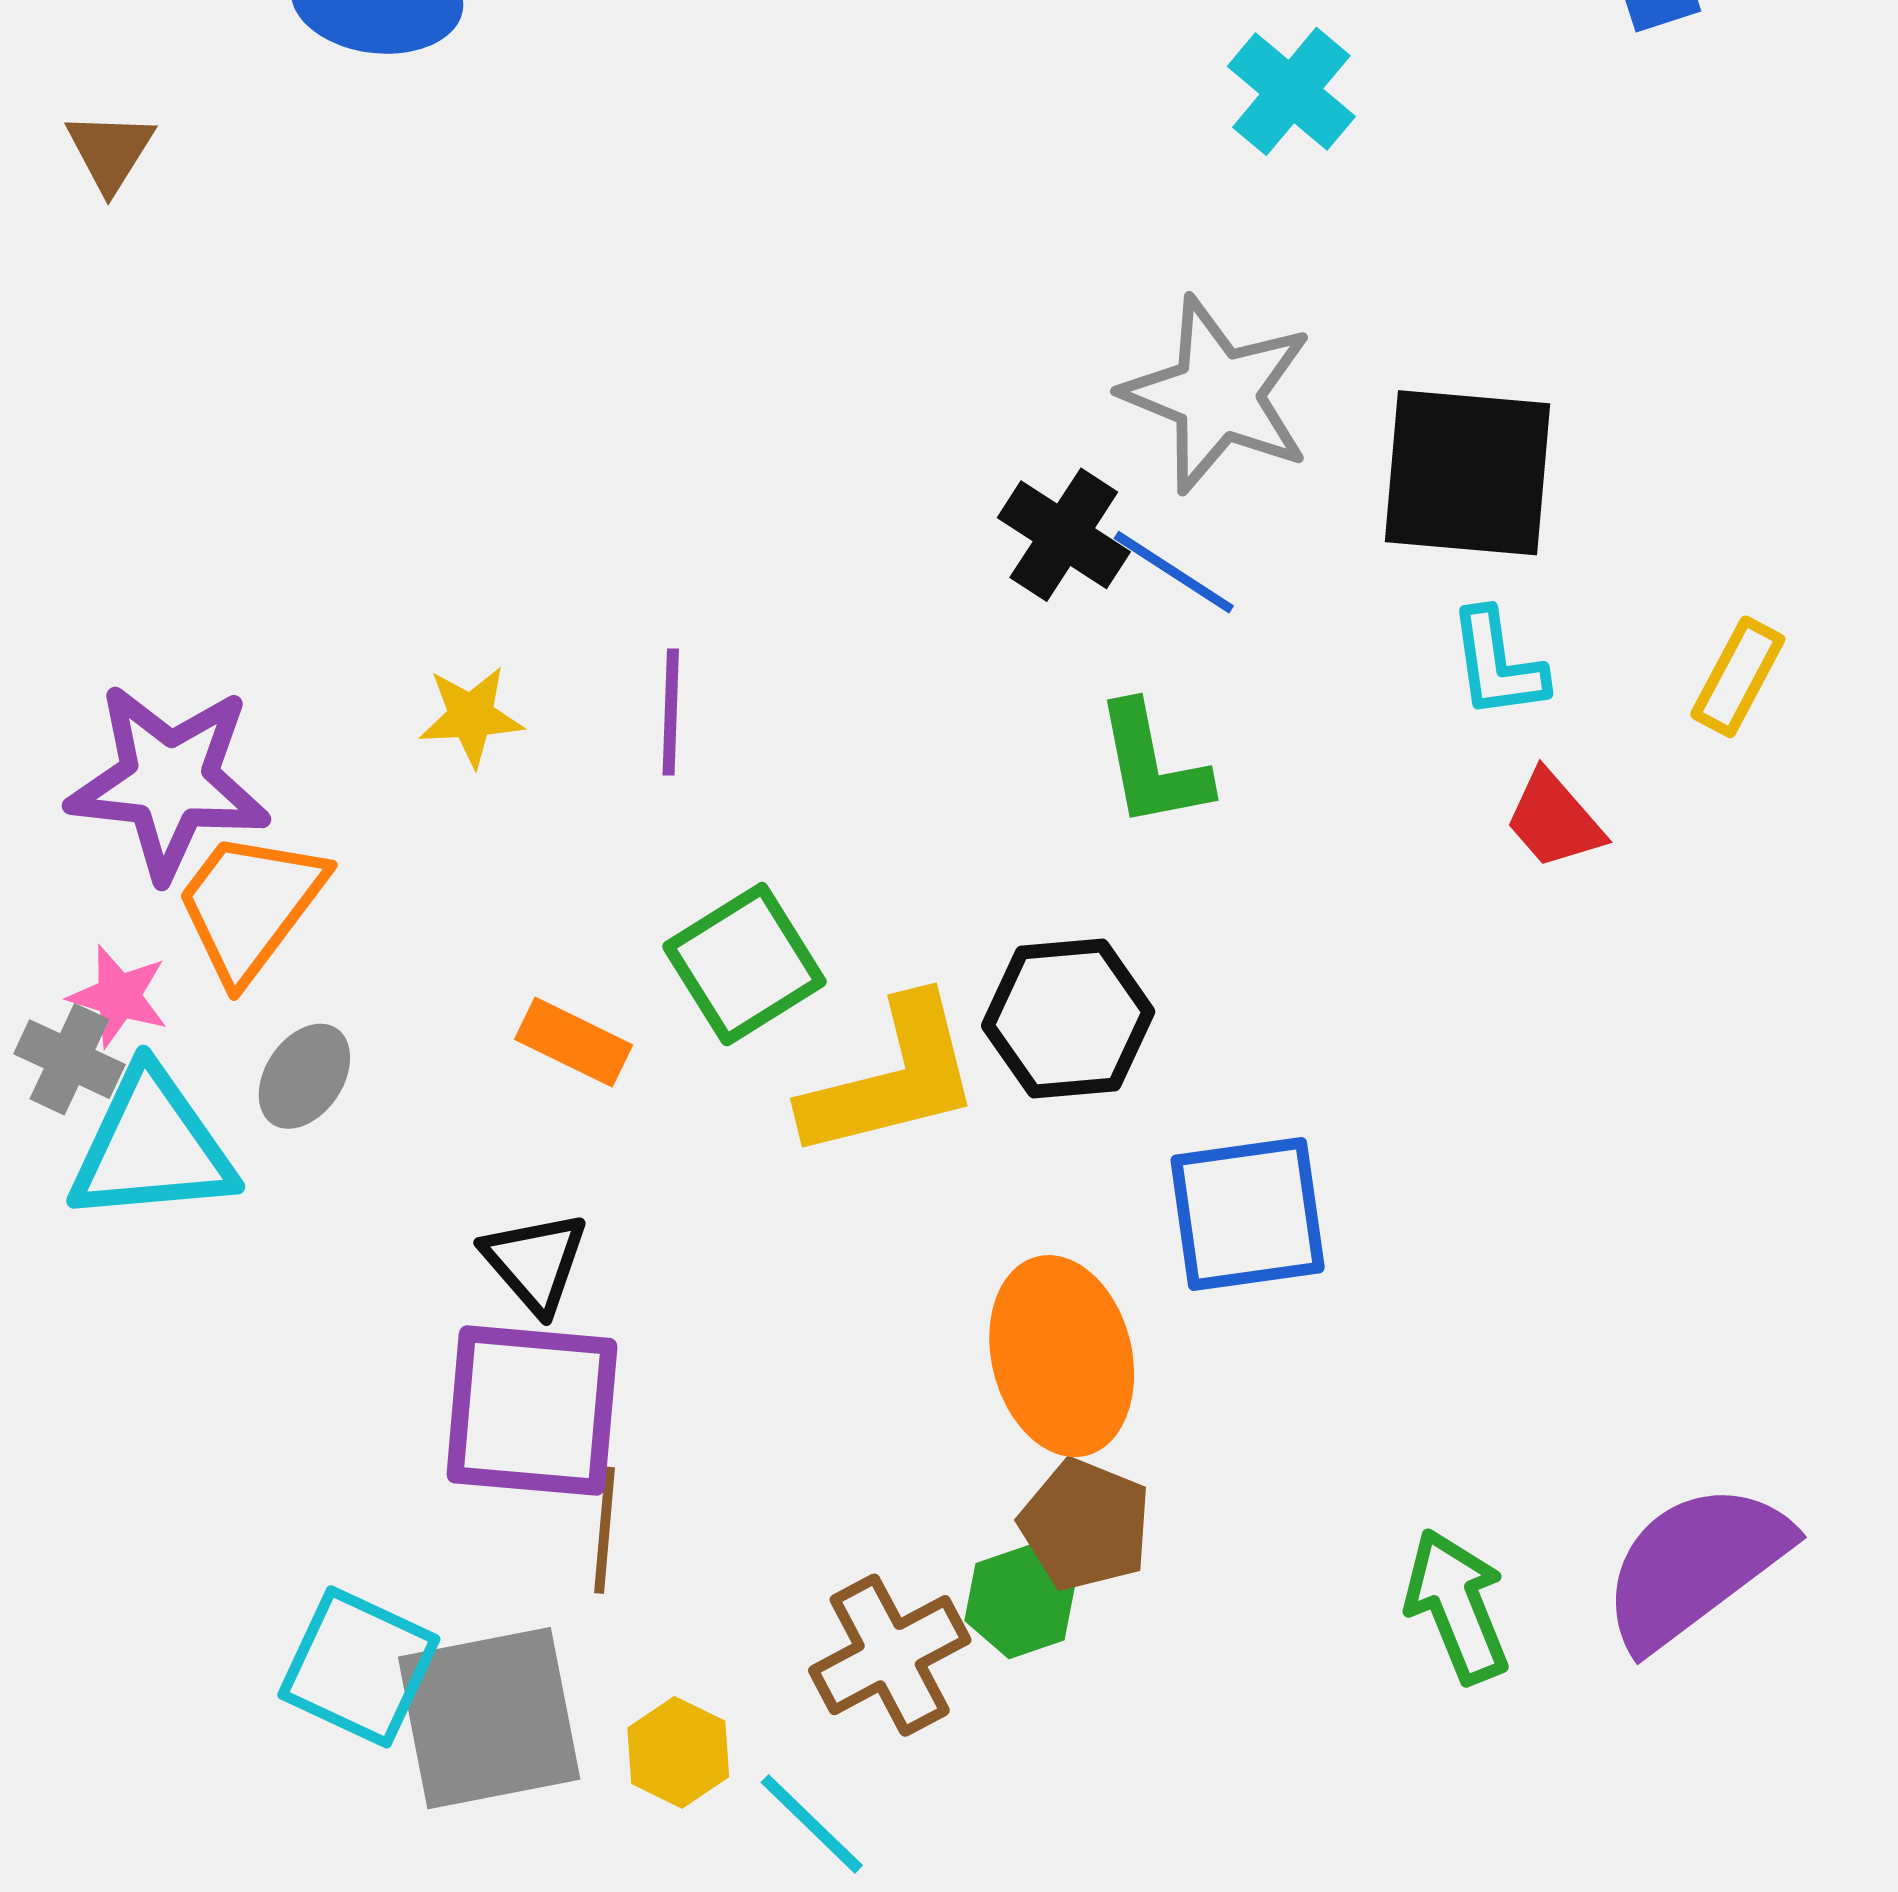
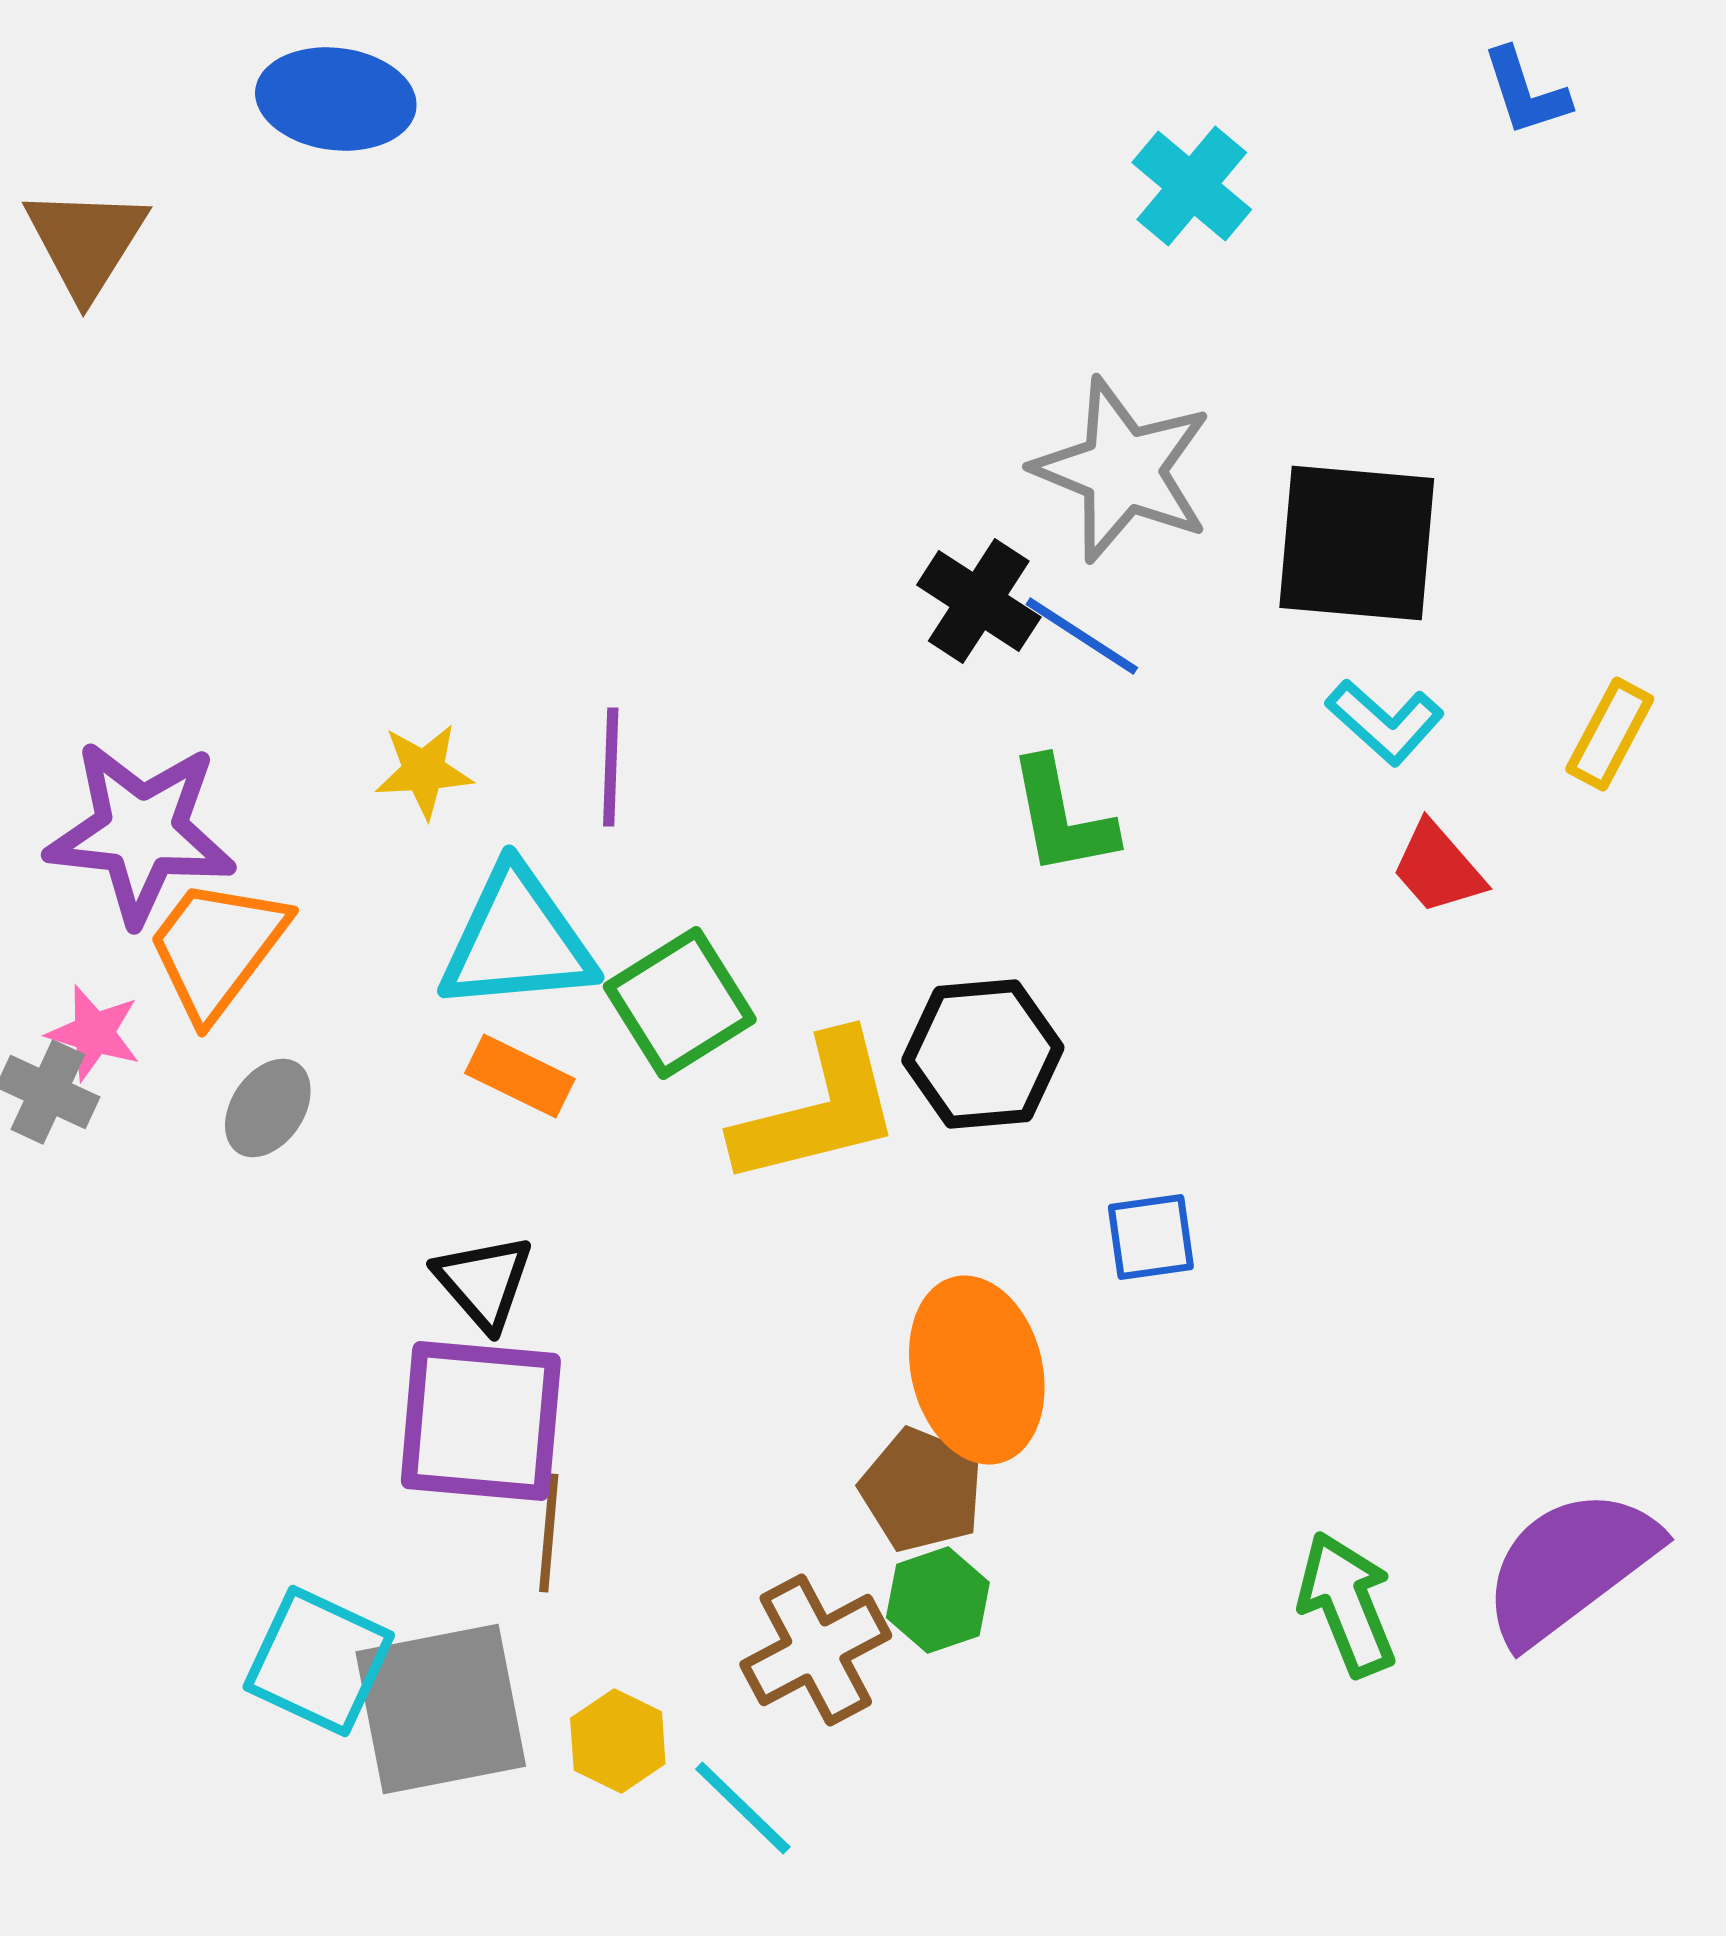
brown triangle: (110, 151) -> (86, 242), size x1.5
cyan L-shape: (1497, 664) -> (1385, 722), turned -40
cyan triangle: (152, 1147) -> (517, 940), moved
blue square: (1248, 1214) -> (1151, 1237), size x0.6
brown pentagon: (1085, 1525) -> (922, 1490), moved

